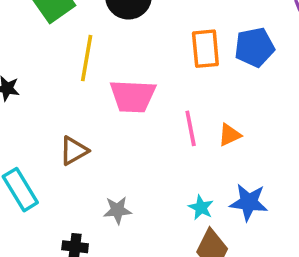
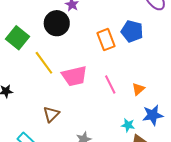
blue pentagon: (254, 47) -> (132, 31), turned -30
yellow line: (87, 58) -> (44, 63), turned -30
orange triangle: (230, 135) -> (138, 89), moved

